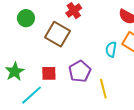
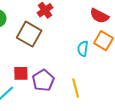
purple pentagon: (80, 71) -> (43, 80), moved

